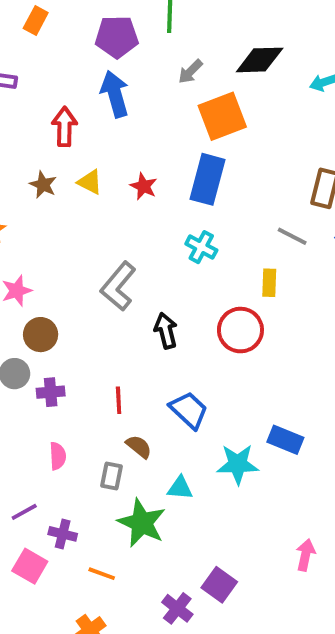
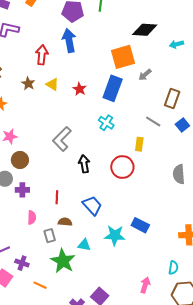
gray arrow: (190, 72) -> (145, 75), moved
brown semicircle: (139, 447) -> (65, 222), turned -40
pink semicircle: (58, 456) -> (32, 217), moved
gray rectangle: (112, 476) -> (50, 236), turned -32

